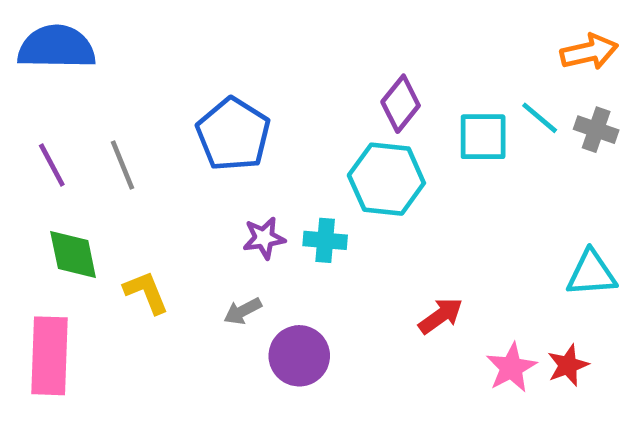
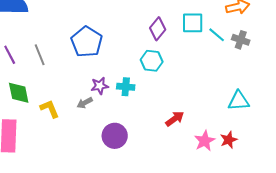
cyan square: (483, 137) -> (193, 23), moved
cyan hexagon: (386, 179) -> (152, 61), size x0.7
gray arrow: (243, 311) -> (85, 103), moved

